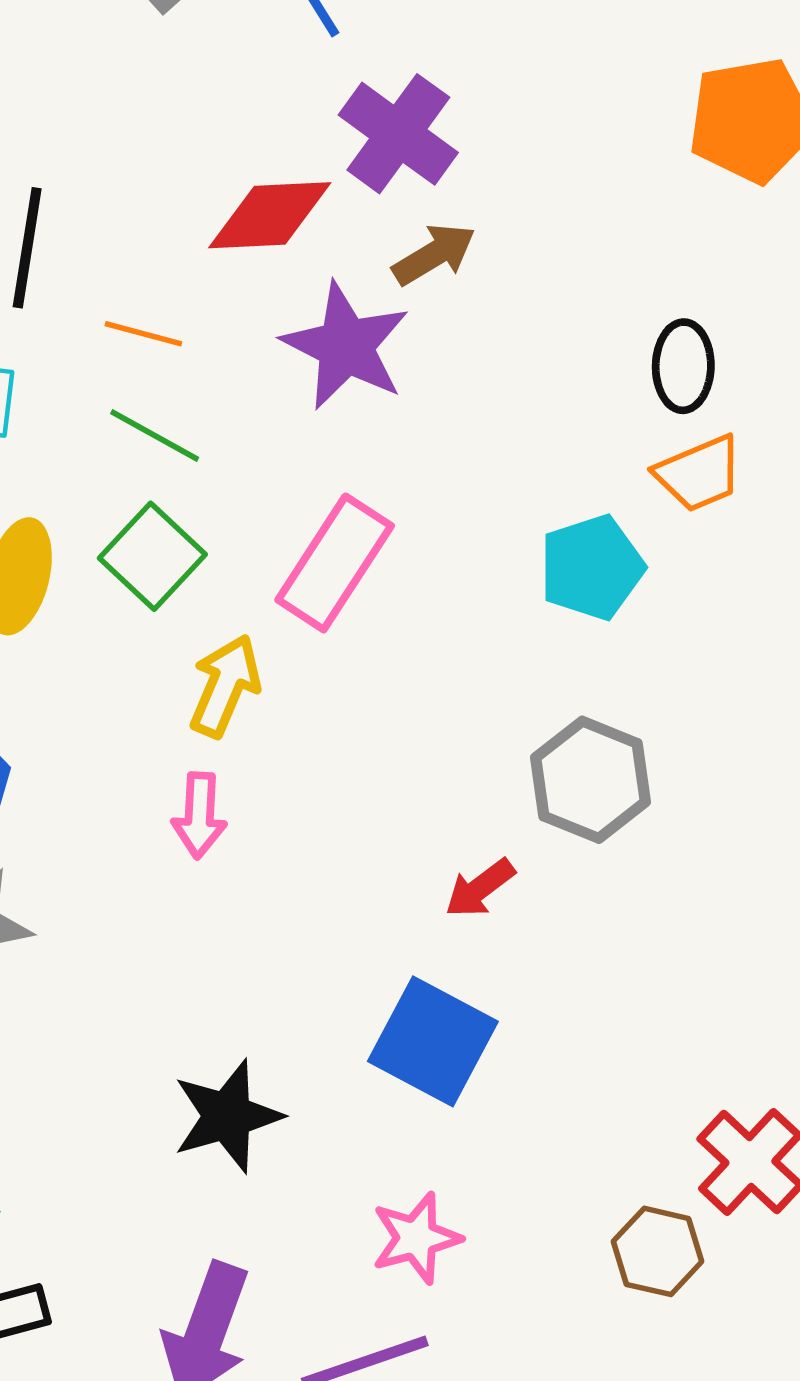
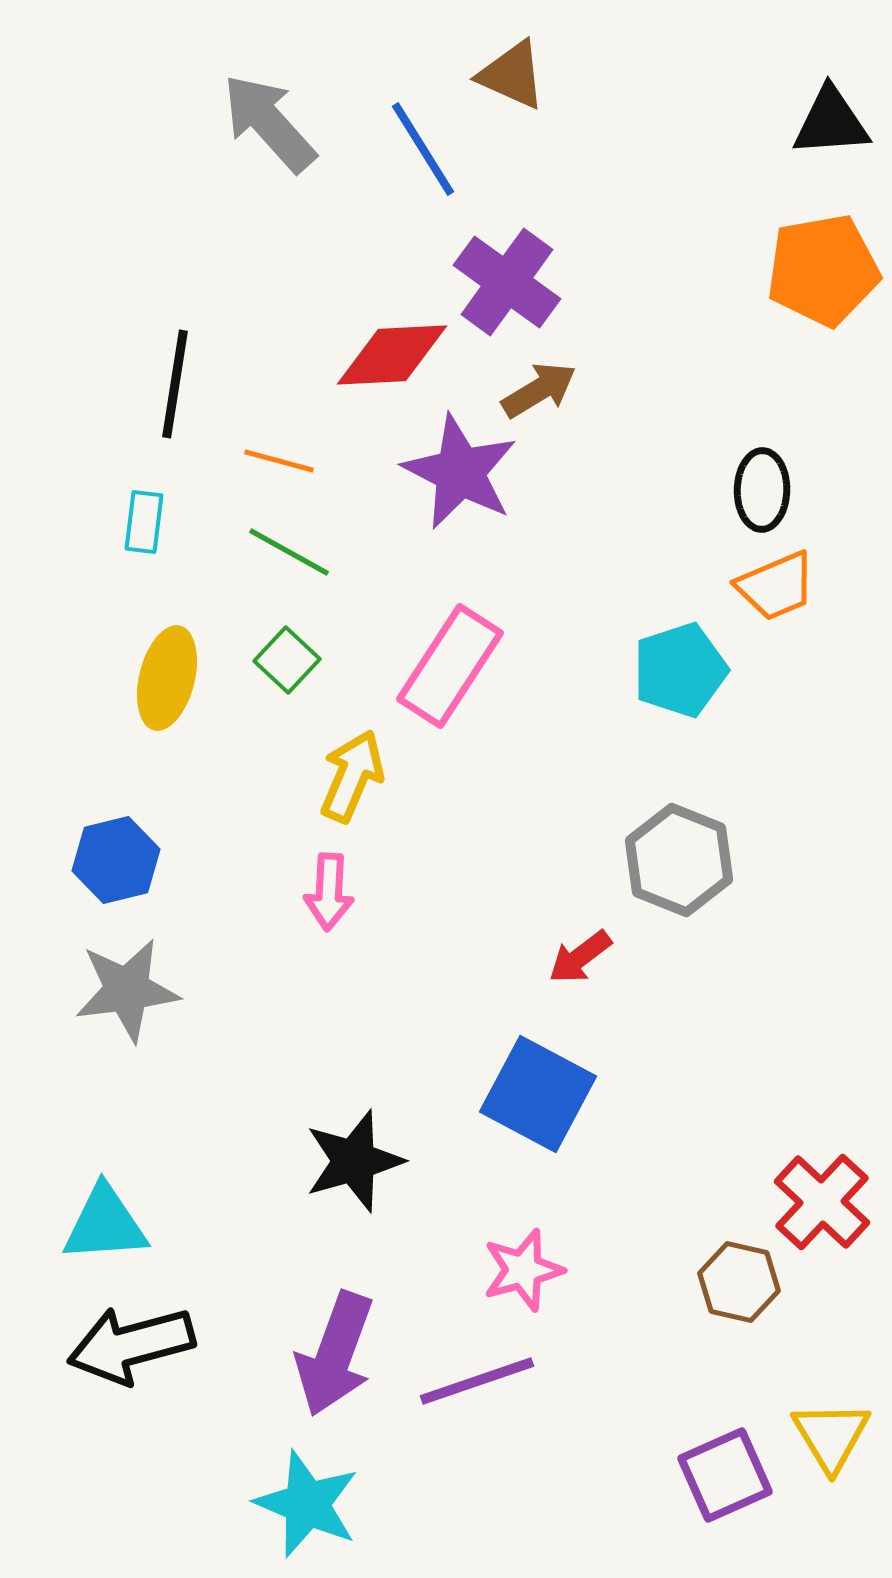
green square: (152, 556) -> (287, 660), size x0.7

